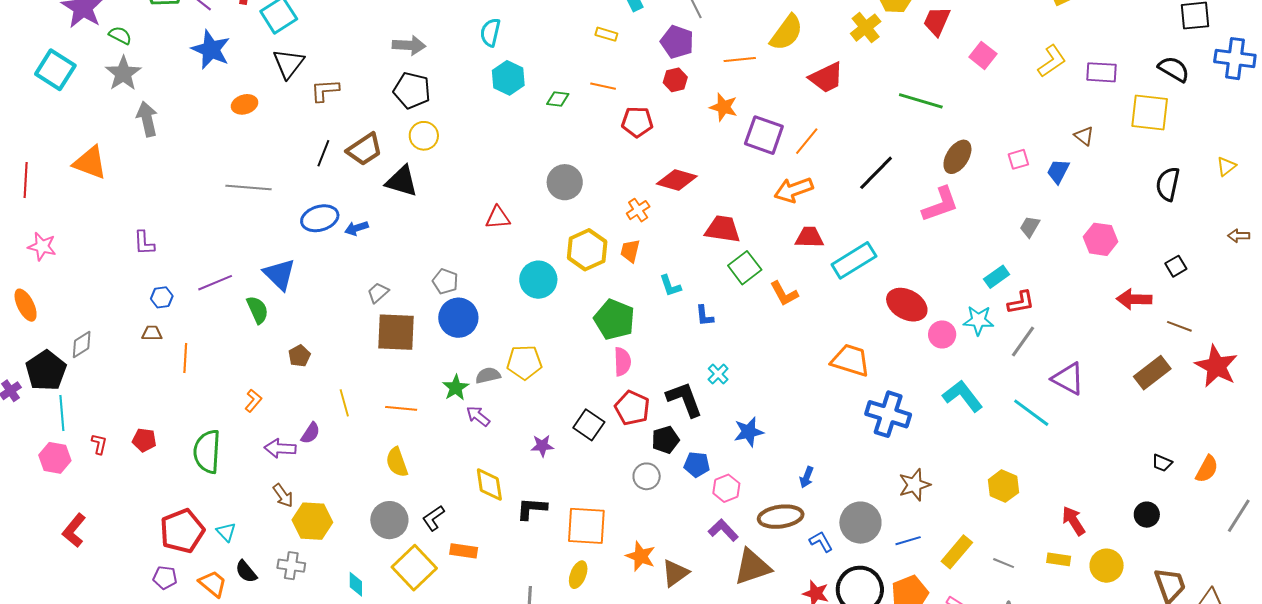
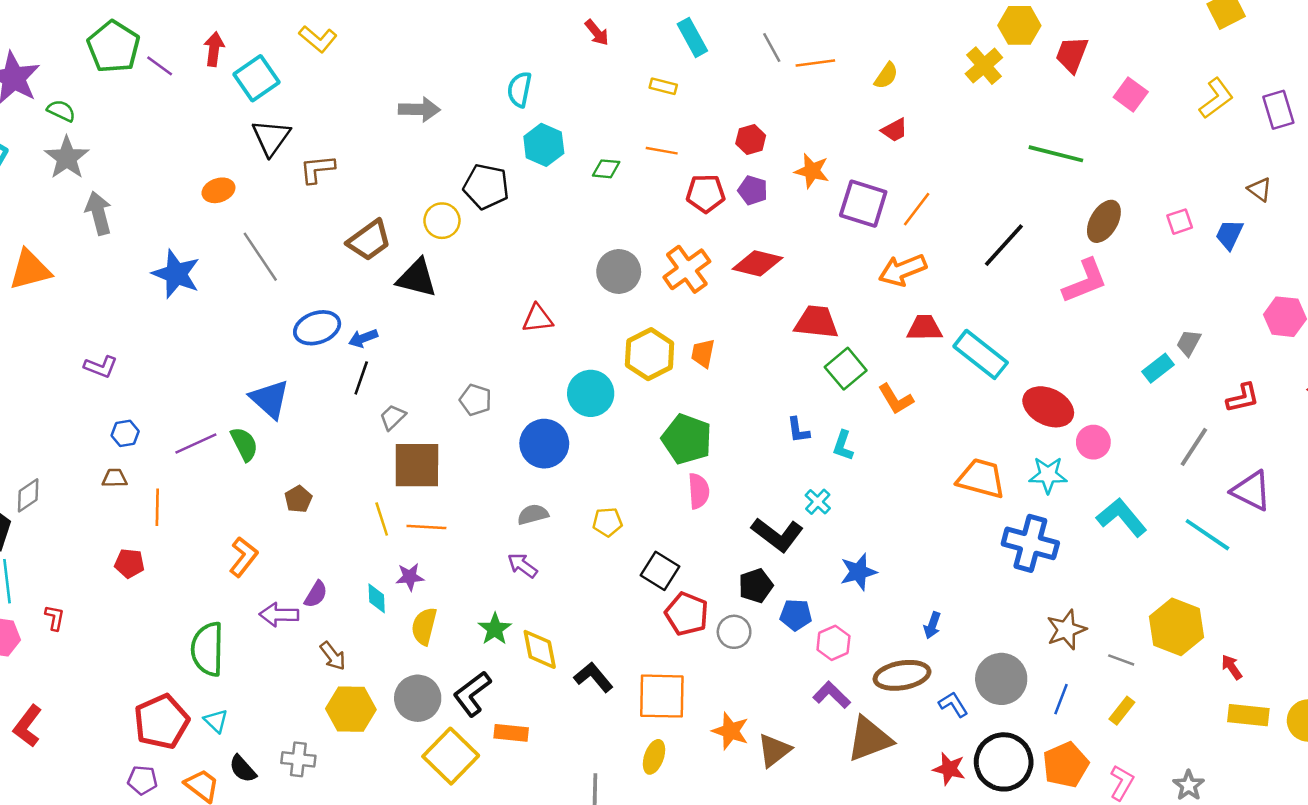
yellow semicircle: (786, 33) -> (886, 76), size x0.6
purple pentagon: (677, 42) -> (753, 190), moved, size x0.7
blue star: (211, 50) -> (176, 274), moved
orange line: (740, 59) -> (815, 63), moved
purple rectangle: (1102, 72) -> (1278, 110), turned 72
red trapezoid: (826, 78) -> (894, 130), moved, size x0.6
black pentagon: (412, 90) -> (486, 187), moved
black line: (323, 153) -> (361, 378), moved
orange triangle: (90, 163) -> (30, 270), turned -33
gray line: (248, 188) -> (260, 257), moved, turned 54
orange cross: (638, 210) -> (687, 269), moved, size x1.6
gray trapezoid: (1030, 227) -> (1189, 343), moved
purple L-shape: (144, 243) -> (101, 367), turned -64
cyan rectangle: (854, 260) -> (981, 354), turned 72
purple line: (215, 283) -> (196, 443), moved
cyan L-shape: (670, 286) -> (843, 446), moved, turned 40
red L-shape: (1021, 302) -> (1243, 398), moved
blue circle: (458, 318) -> (544, 444), moved
cyan star: (978, 320) -> (1048, 475), moved
yellow pentagon: (524, 362) -> (607, 522), moved, size x0.7
green star: (456, 388) -> (495, 629), moved
black L-shape: (684, 399) -> (777, 535), turned 150
orange L-shape: (253, 401) -> (243, 557), size x1.4
yellow line: (344, 403) -> (382, 519), moved
orange line: (401, 408) -> (426, 527), moved
red pentagon: (632, 408) -> (687, 614), moved
red pentagon: (144, 440) -> (129, 563), moved
purple star: (542, 446) -> (410, 577), moved
green semicircle: (207, 452) -> (208, 649), moved
yellow semicircle: (397, 462) -> (424, 626), turned 36
yellow hexagon: (1003, 486) -> (1177, 627), size x1.4
brown arrow: (283, 495) -> (333, 656), moved
black L-shape: (532, 509) -> (593, 677), turned 48
black L-shape: (433, 518) -> (472, 694), size x1.4
yellow hexagon: (312, 521) -> (351, 709), moved
red arrow: (1074, 521) -> (1232, 667), moved, size x0.7
blue line: (908, 541) -> (1061, 699), turned -50
yellow rectangle: (957, 552) -> (1122, 711), size x0.7
yellow rectangle: (1059, 559) -> (1248, 715), size x1.4
gray line: (1004, 563) -> (1121, 660), moved
cyan diamond: (356, 584) -> (377, 598), moved

